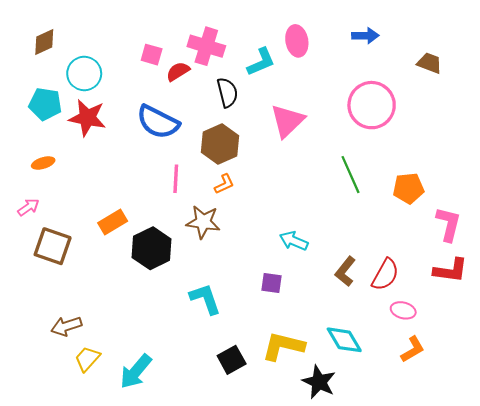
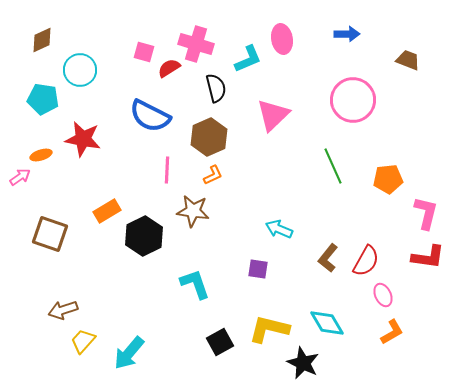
red star: (87, 118) -> (83, 139), moved
pink arrow: (28, 207) -> (20, 177), moved
pink ellipse: (403, 310) -> (383, 295), turned 50

